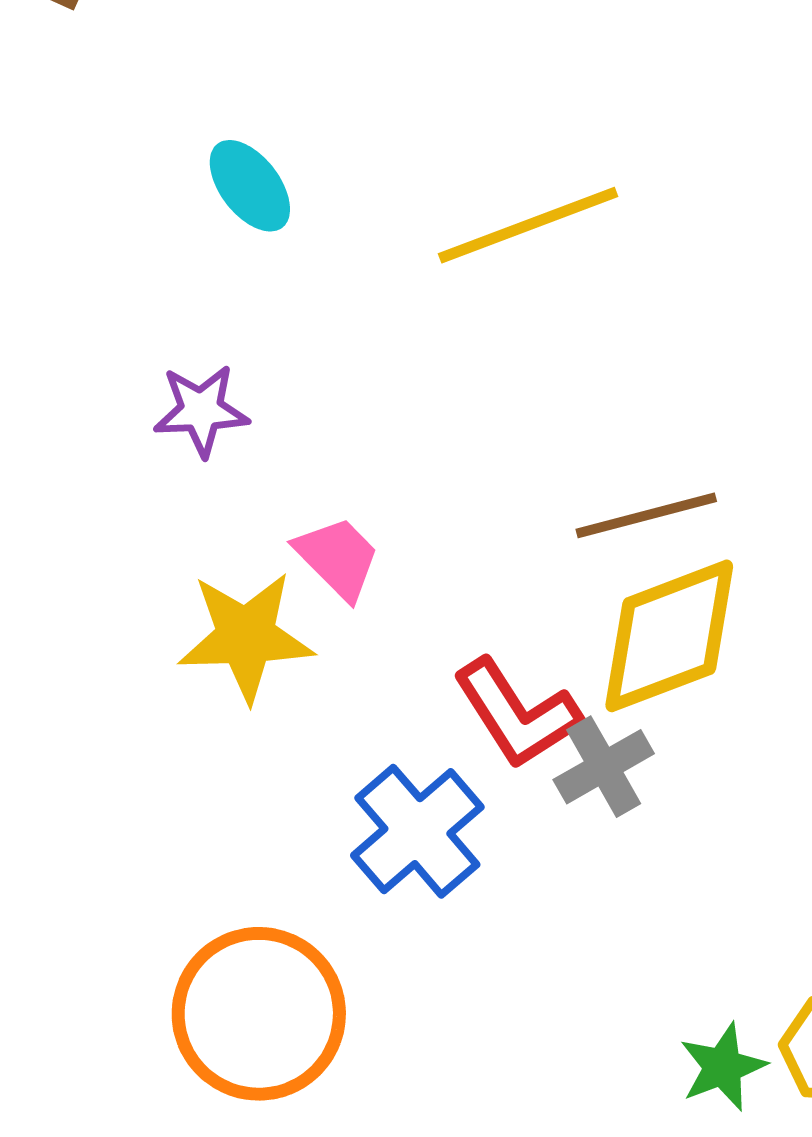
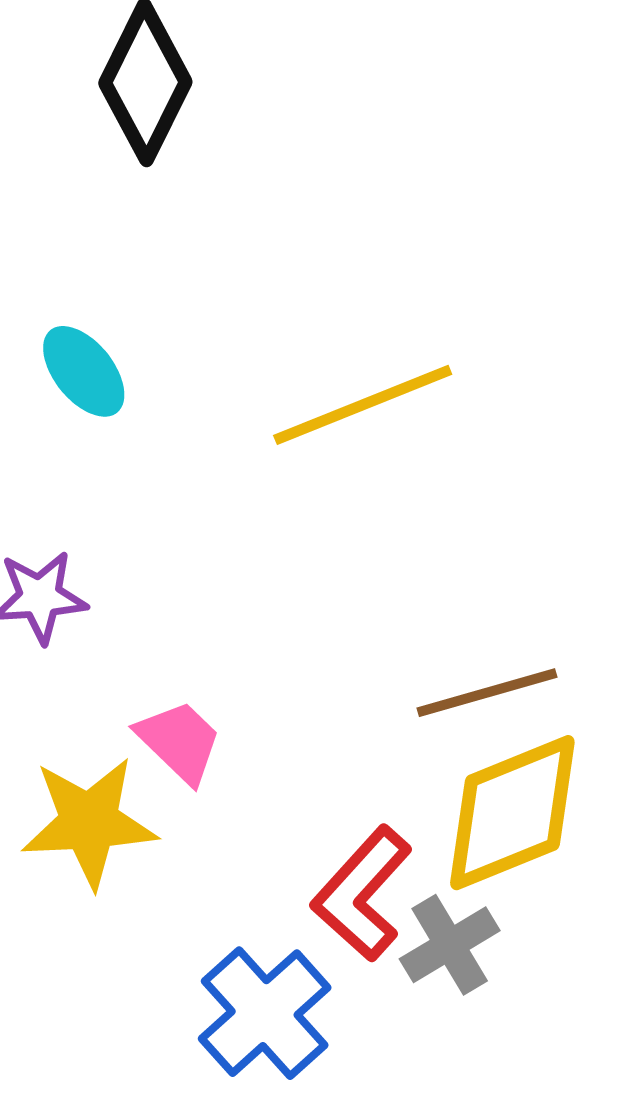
red L-shape: (517, 714) -> (362, 894), turned 76

